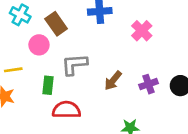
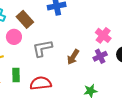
pink cross: (142, 31) -> (103, 35), moved
green rectangle: (48, 85) -> (16, 75), moved

